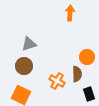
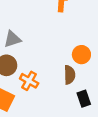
orange cross: (57, 81) -> (29, 81), moved

